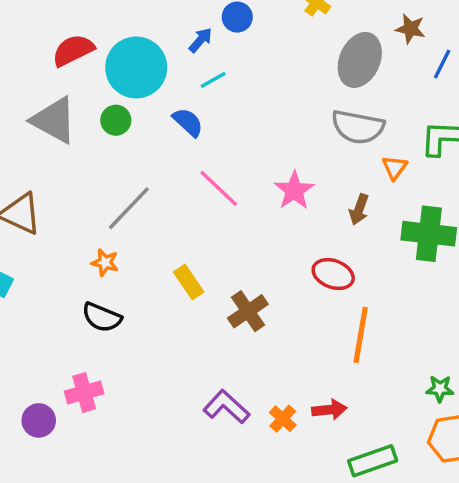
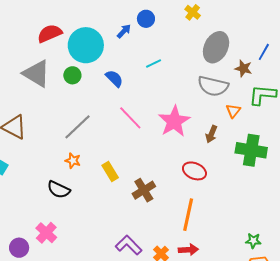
brown star: (410, 29) -> (243, 68), moved
cyan line: (213, 80) -> (154, 63), moved
pink star: (294, 190) -> (174, 121), size x1.4
orange star: (105, 262) -> (73, 161), moved
orange line: (361, 335) -> (188, 215), moved
pink cross: (84, 392) -> (46, 233), turned -35

